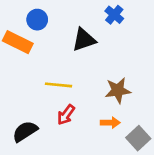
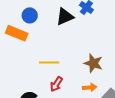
black triangle: (84, 40) -> (65, 17), moved
brown star: (118, 90) -> (93, 63), turned 30

